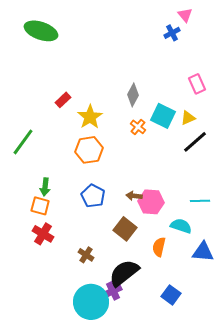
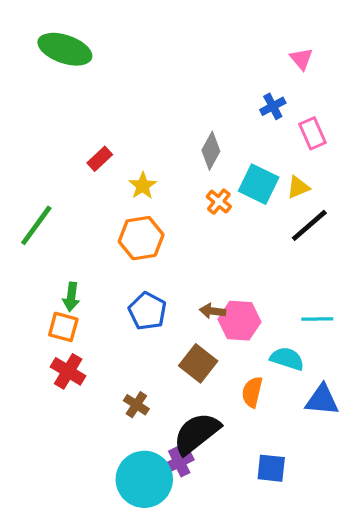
pink triangle: (185, 15) -> (301, 59), moved
blue cross: (172, 33) -> (273, 106), moved
yellow star: (90, 117) -> (143, 186), size x0.7
blue square: (171, 295) -> (271, 468), turned -30

